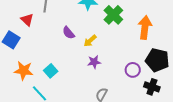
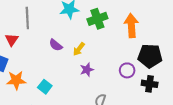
green cross: (113, 15) -> (97, 19), turned 36
red triangle: (27, 20) -> (12, 40), turned 32
orange star: (24, 71) -> (16, 80), moved

